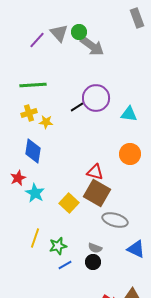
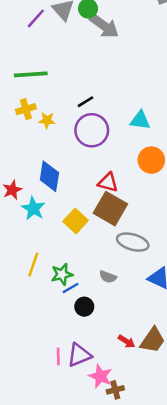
purple circle: (96, 98) -> (92, 130), moved
cyan triangle: (129, 114) -> (140, 120), moved
blue diamond: (33, 151) -> (49, 176), moved
black circle: (93, 262) -> (84, 307), moved
blue line: (65, 265) -> (71, 288), moved

